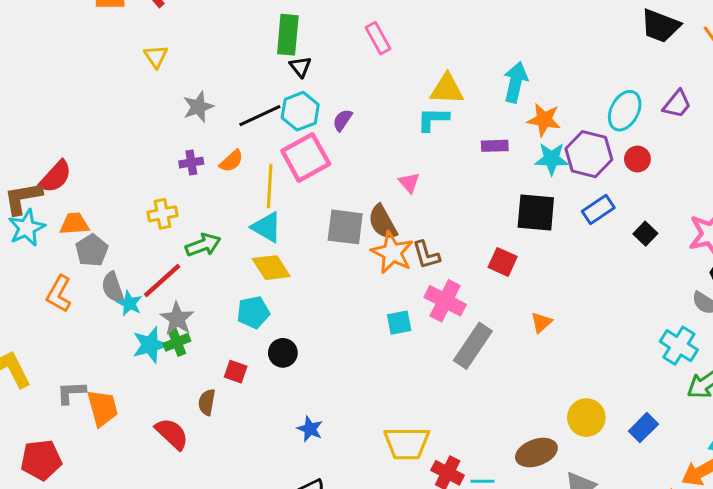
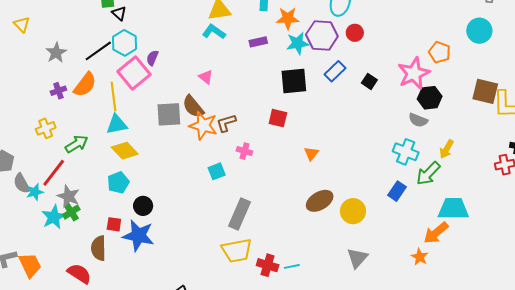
cyan L-shape: (433, 119) -> (214, 32), turned 45
purple semicircle: (342, 120) -> (152, 58), moved
orange semicircle: (231, 161) -> (85, 85), size x1.5
cyan triangle: (267, 227) -> (117, 124), turned -30
brown L-shape: (426, 255) -> (226, 123), turned 100
pink cross: (445, 301) -> (244, 151), size x0.6
cyan star: (129, 303) -> (35, 192), turned -30
gray rectangle: (473, 346) -> (240, 214), moved
brown semicircle: (207, 402) -> (99, 248), size x1.4
blue rectangle: (643, 428) -> (397, 191), moved
blue star: (310, 429) -> (138, 236), moved, size x1.8
brown ellipse: (536, 452) -> (320, 201), moved

